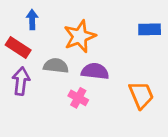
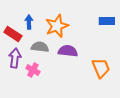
blue arrow: (32, 20) -> (29, 22), moved
pink cross: (78, 98) -> (33, 70), moved

